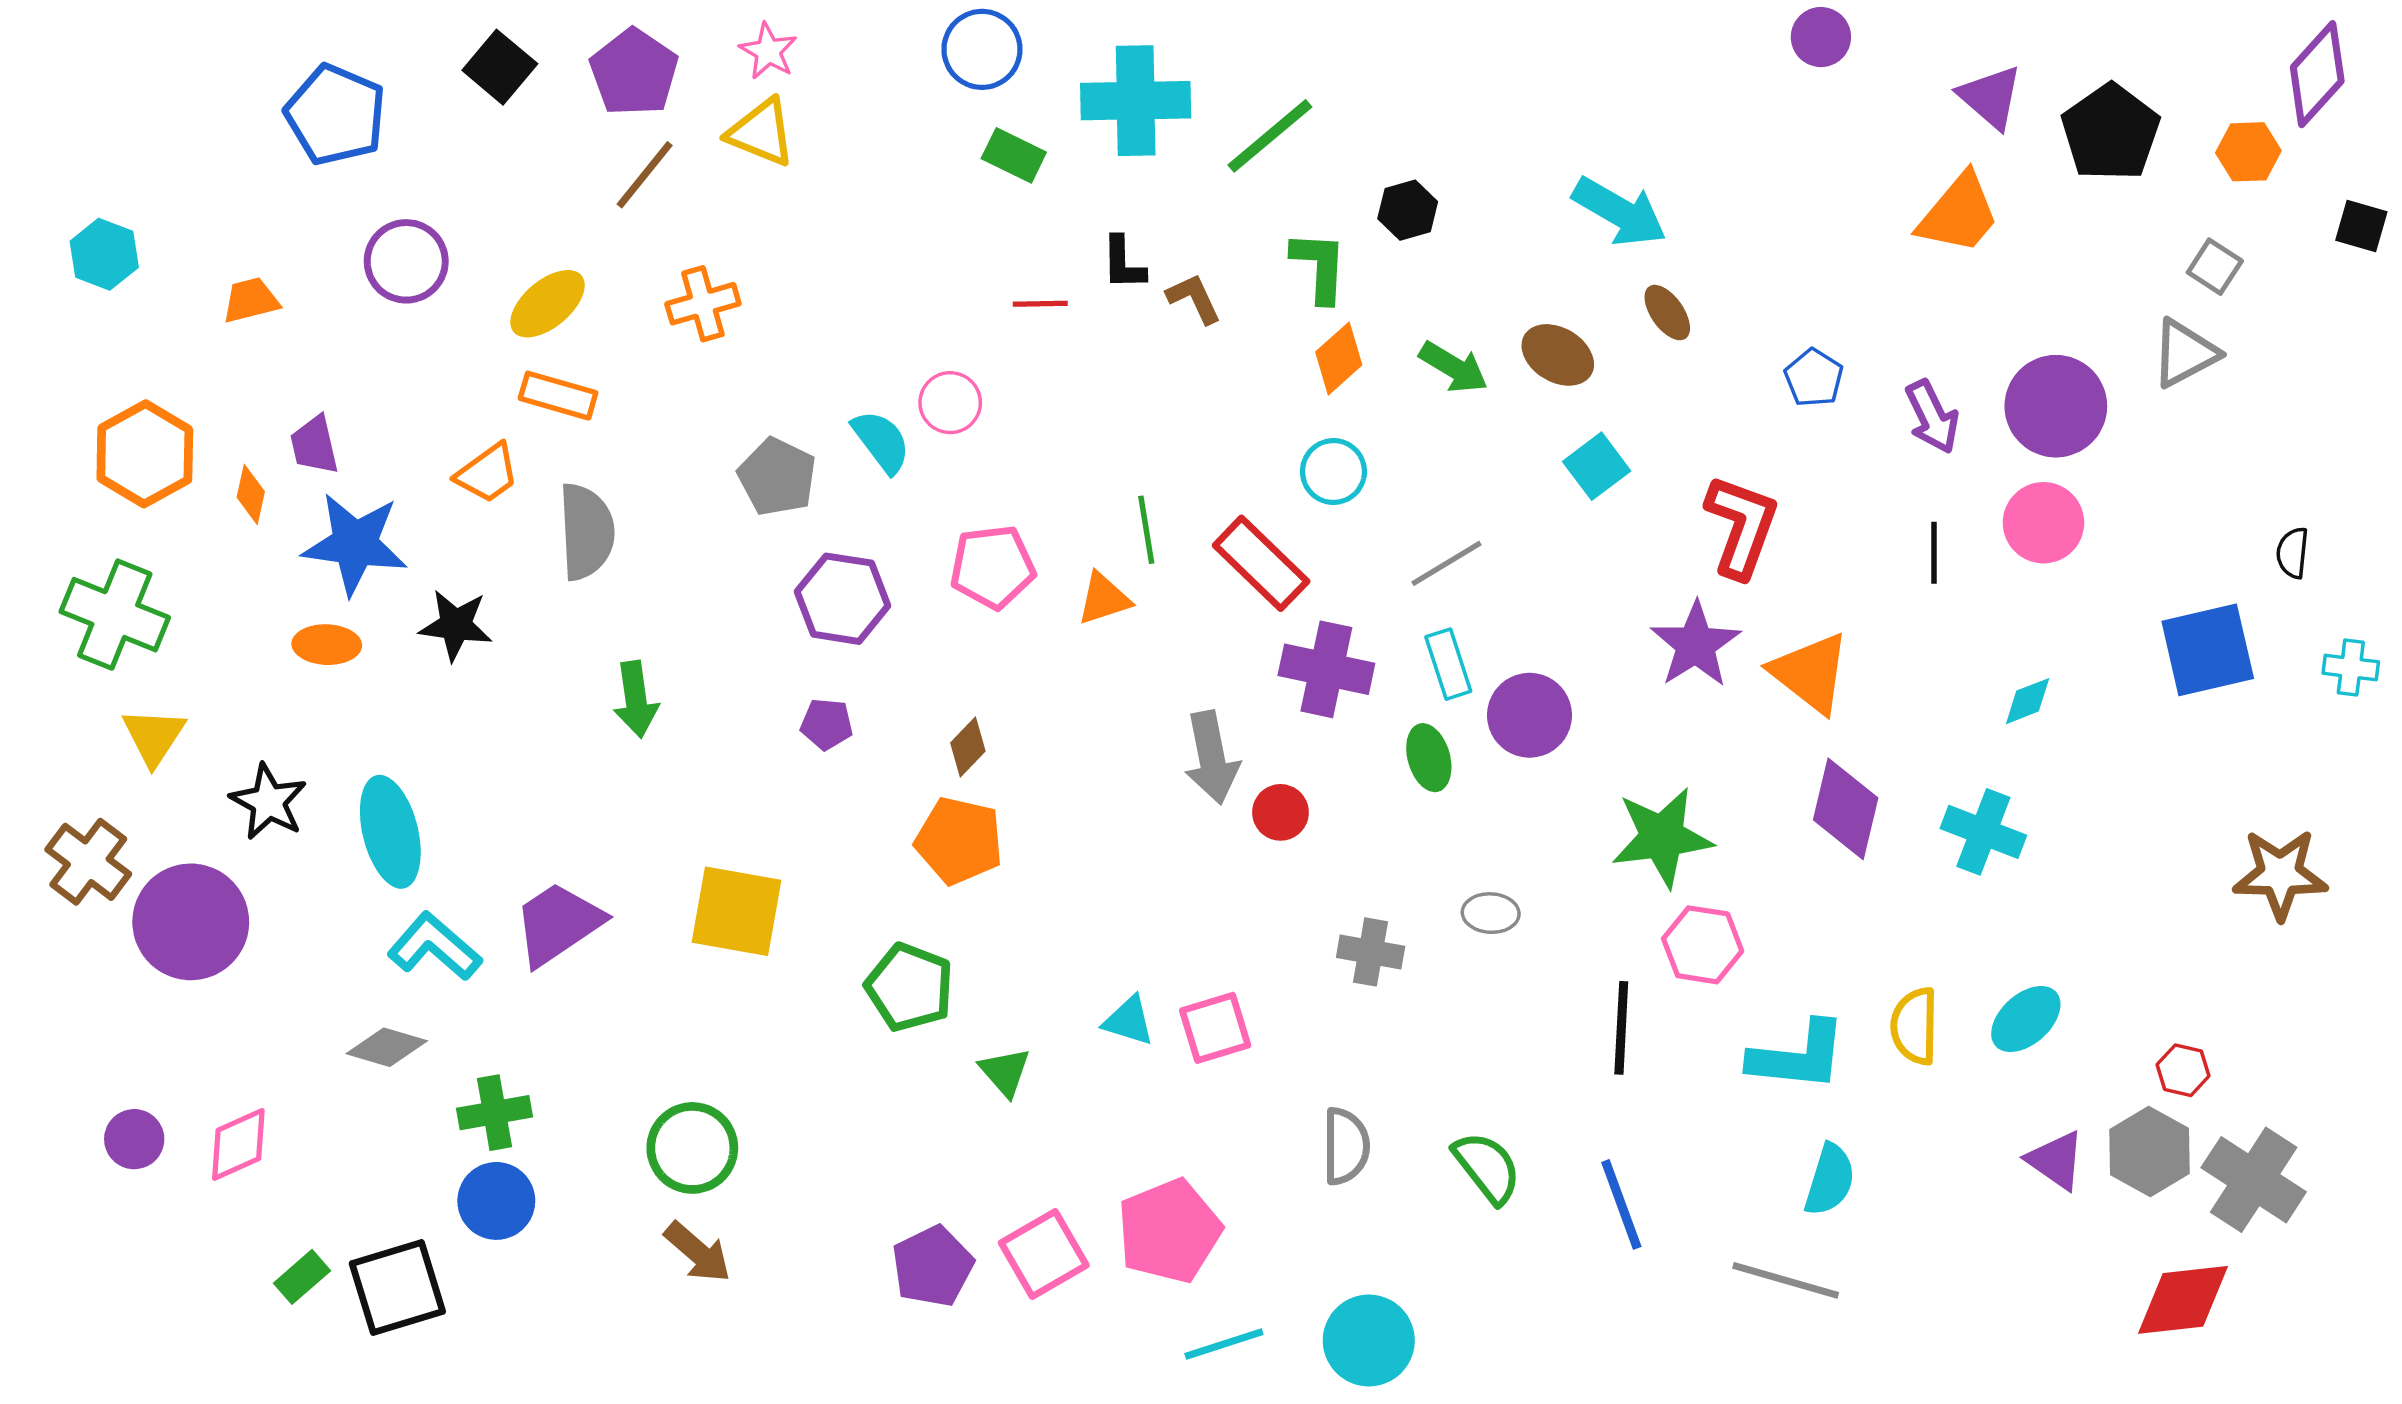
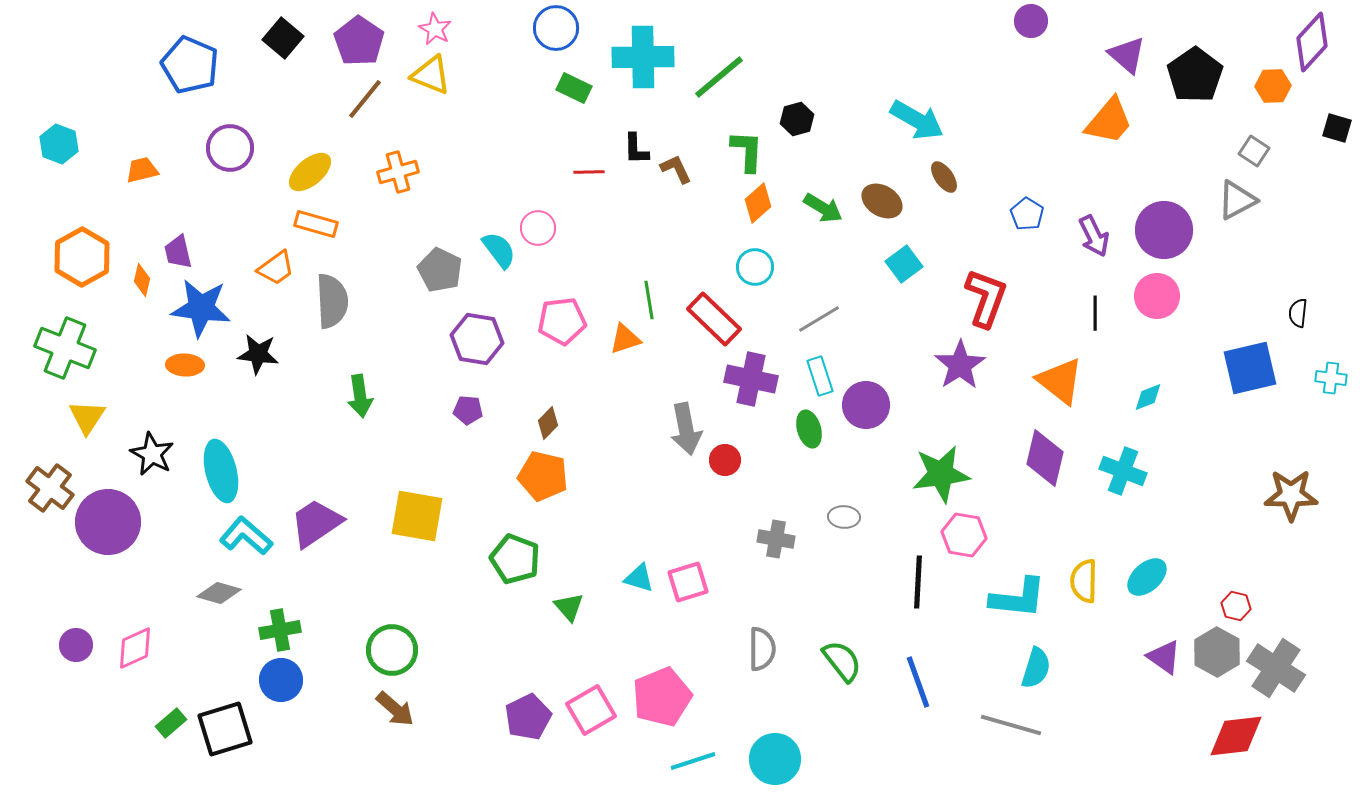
orange triangle: (1810, 673) -> (1060, 381), moved

